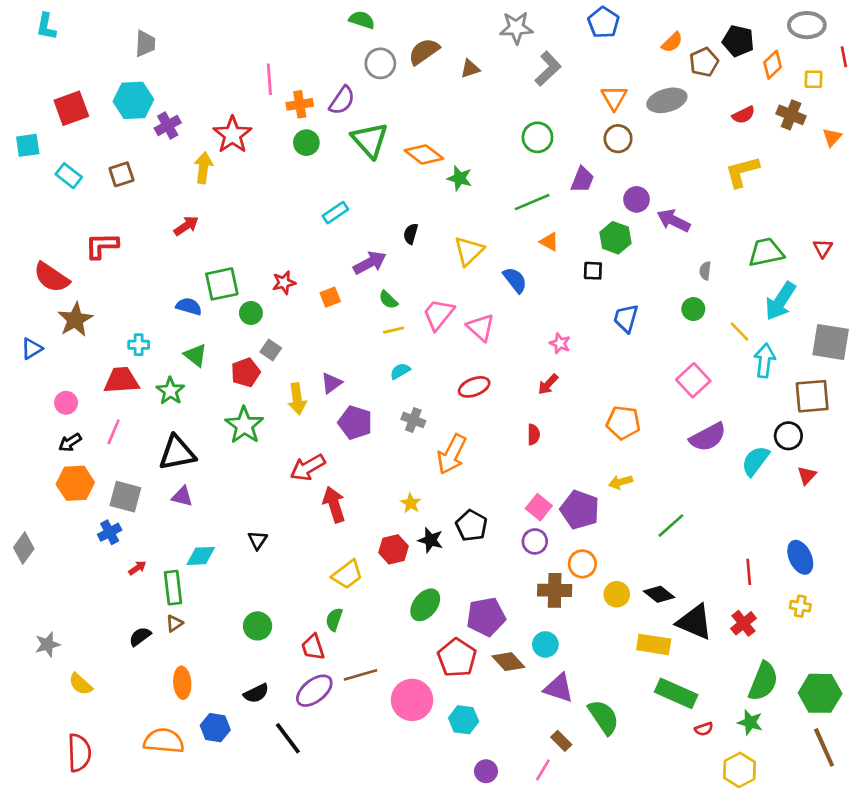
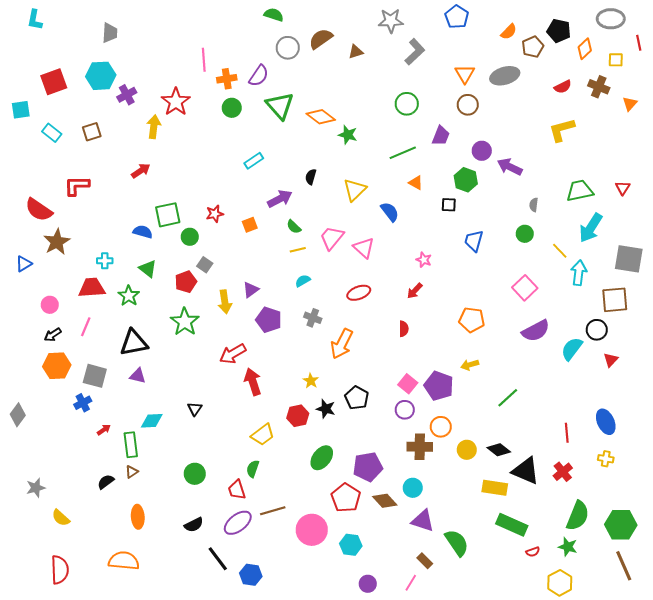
blue hexagon: (215, 728) -> (251, 575), moved

